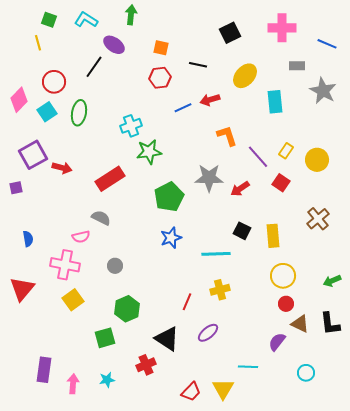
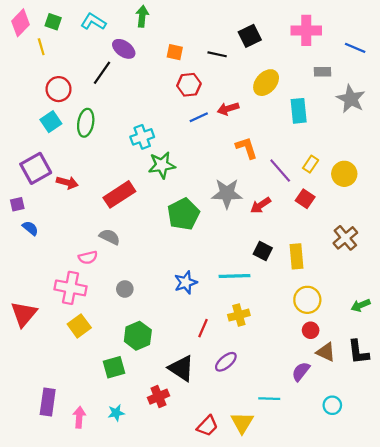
black line: (198, 65) -> (217, 54), moved
red hexagon: (160, 78) -> (189, 85), moved
pink diamond: (19, 100) -> (21, 23), moved
blue star: (171, 238) -> (186, 282), moved
blue semicircle: (28, 239) -> (30, 228), moved, turned -42

